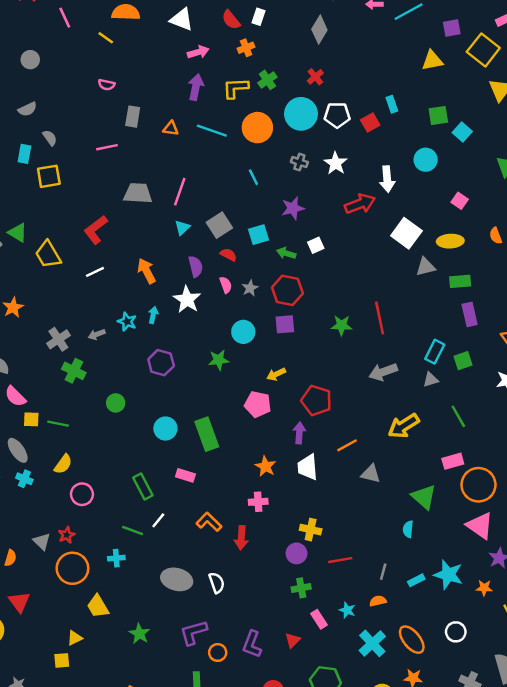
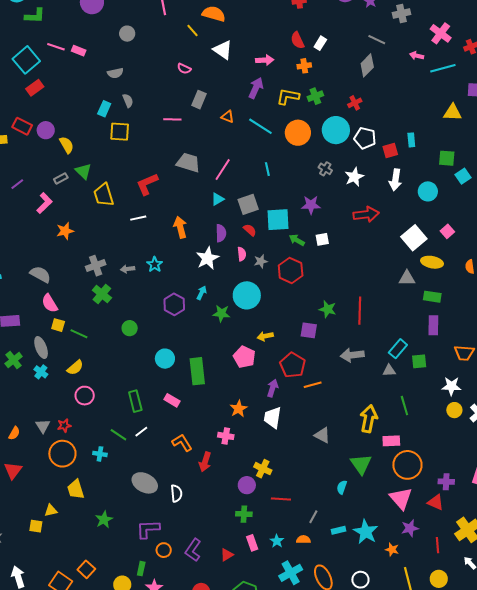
white triangle: (182, 19) -> (223, 50), moved
cyan line: (253, 177) -> (267, 169), moved
white arrow: (387, 179) -> (395, 180), moved
white square: (406, 233) -> (414, 238), moved
cyan square: (258, 235) -> (278, 220), size x1.4
cyan arrow: (153, 315) -> (202, 293), moved
purple square: (285, 324) -> (309, 330), moved
cyan circle: (243, 332) -> (247, 295), size x1.4
yellow arrow: (404, 426) -> (369, 419), moved, turned 120
orange line: (347, 445) -> (313, 385), moved

